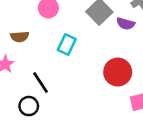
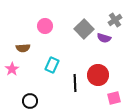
cyan rectangle: (67, 45) -> (52, 65), moved
black line: (41, 82) -> (75, 83), moved, turned 30

